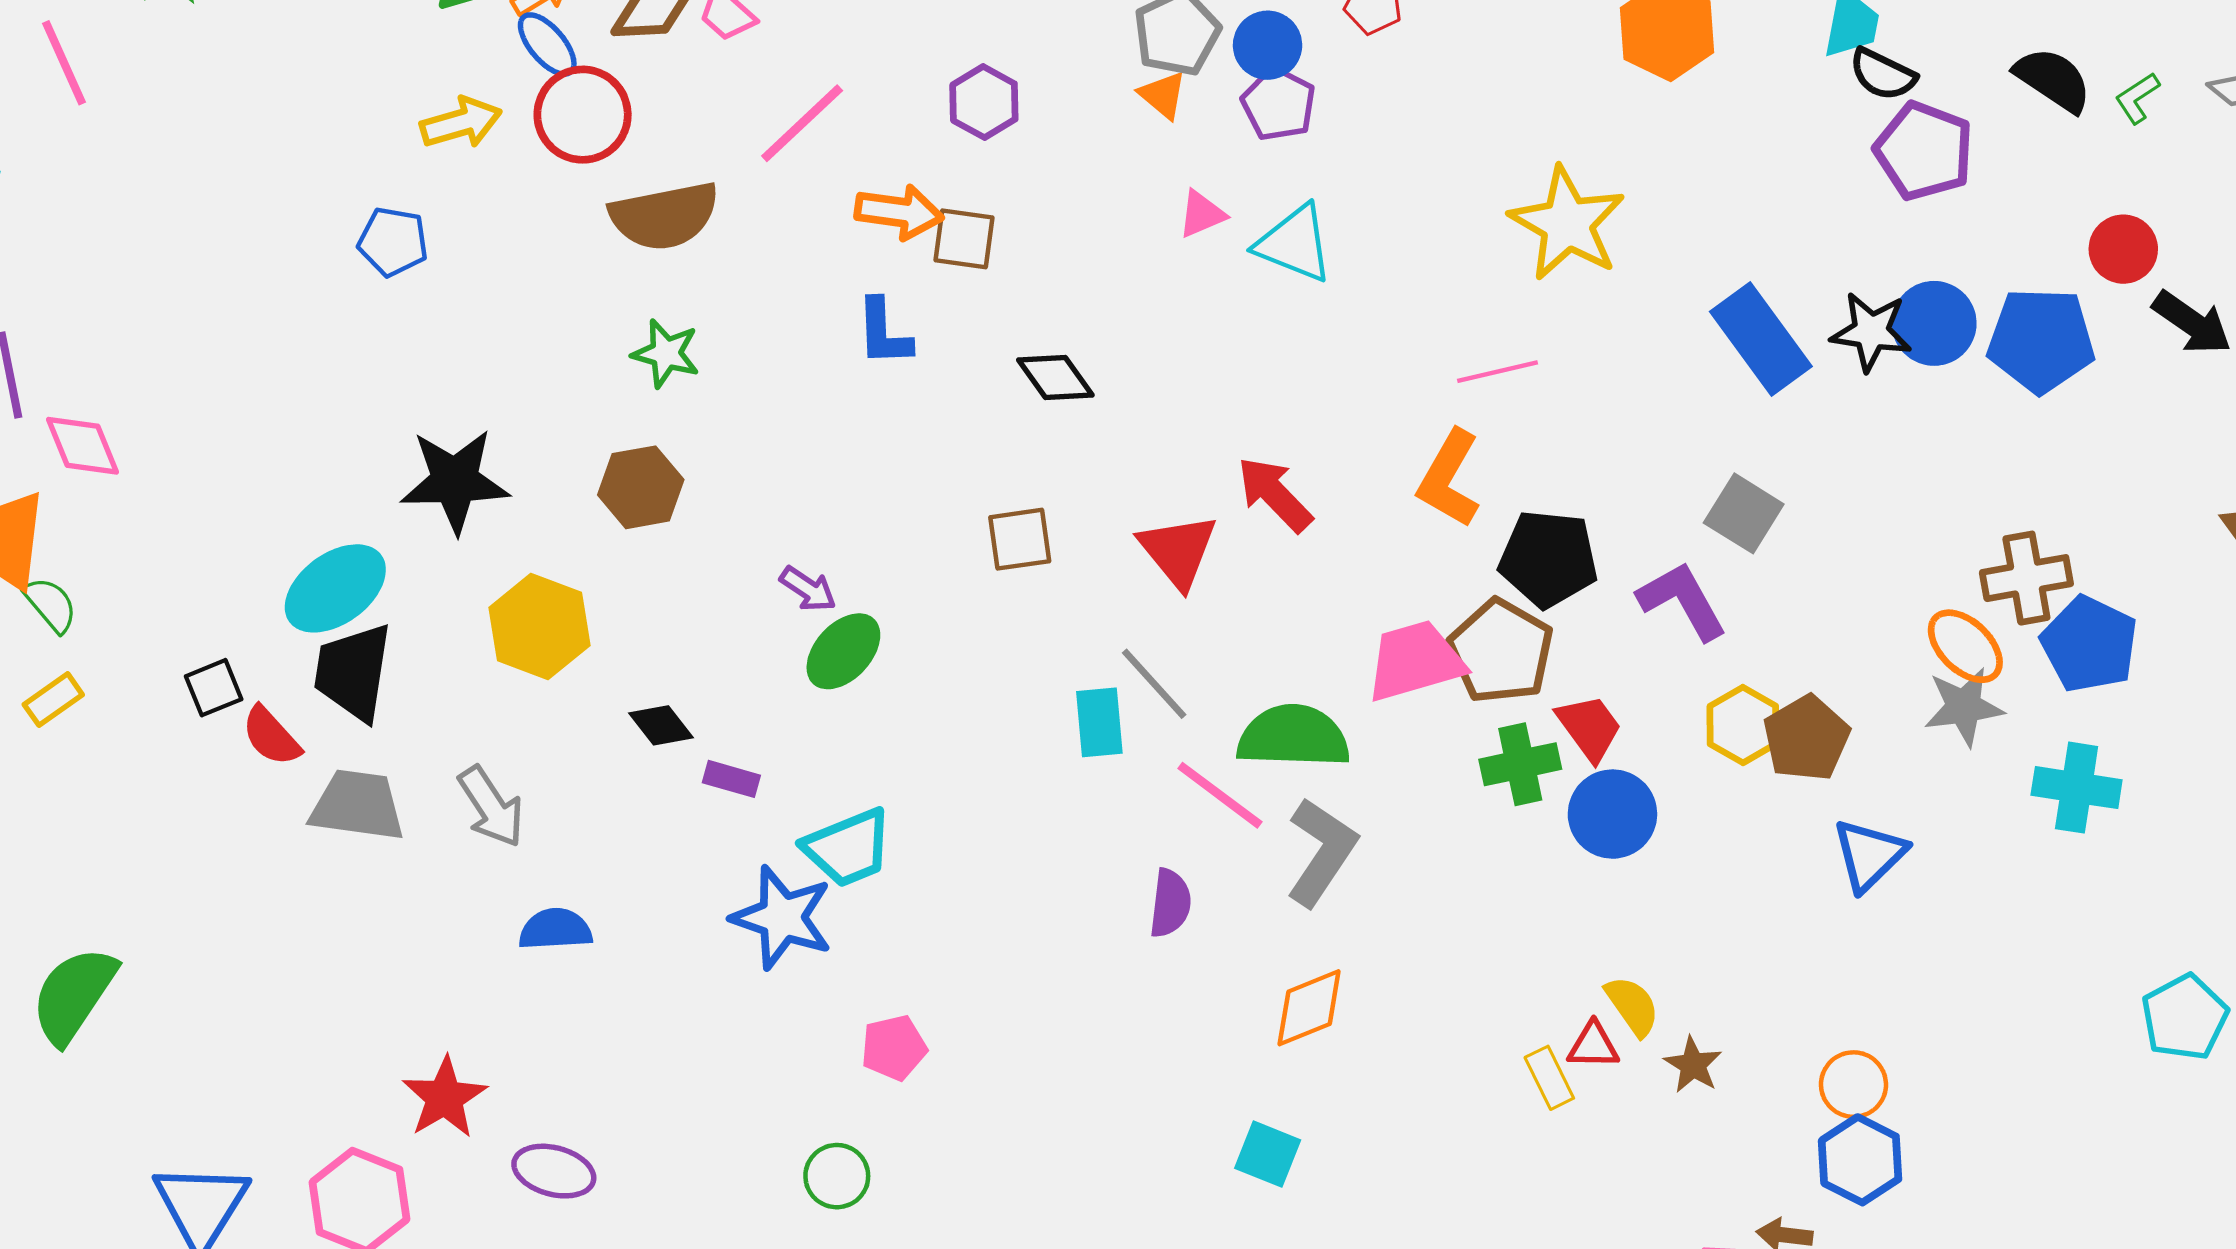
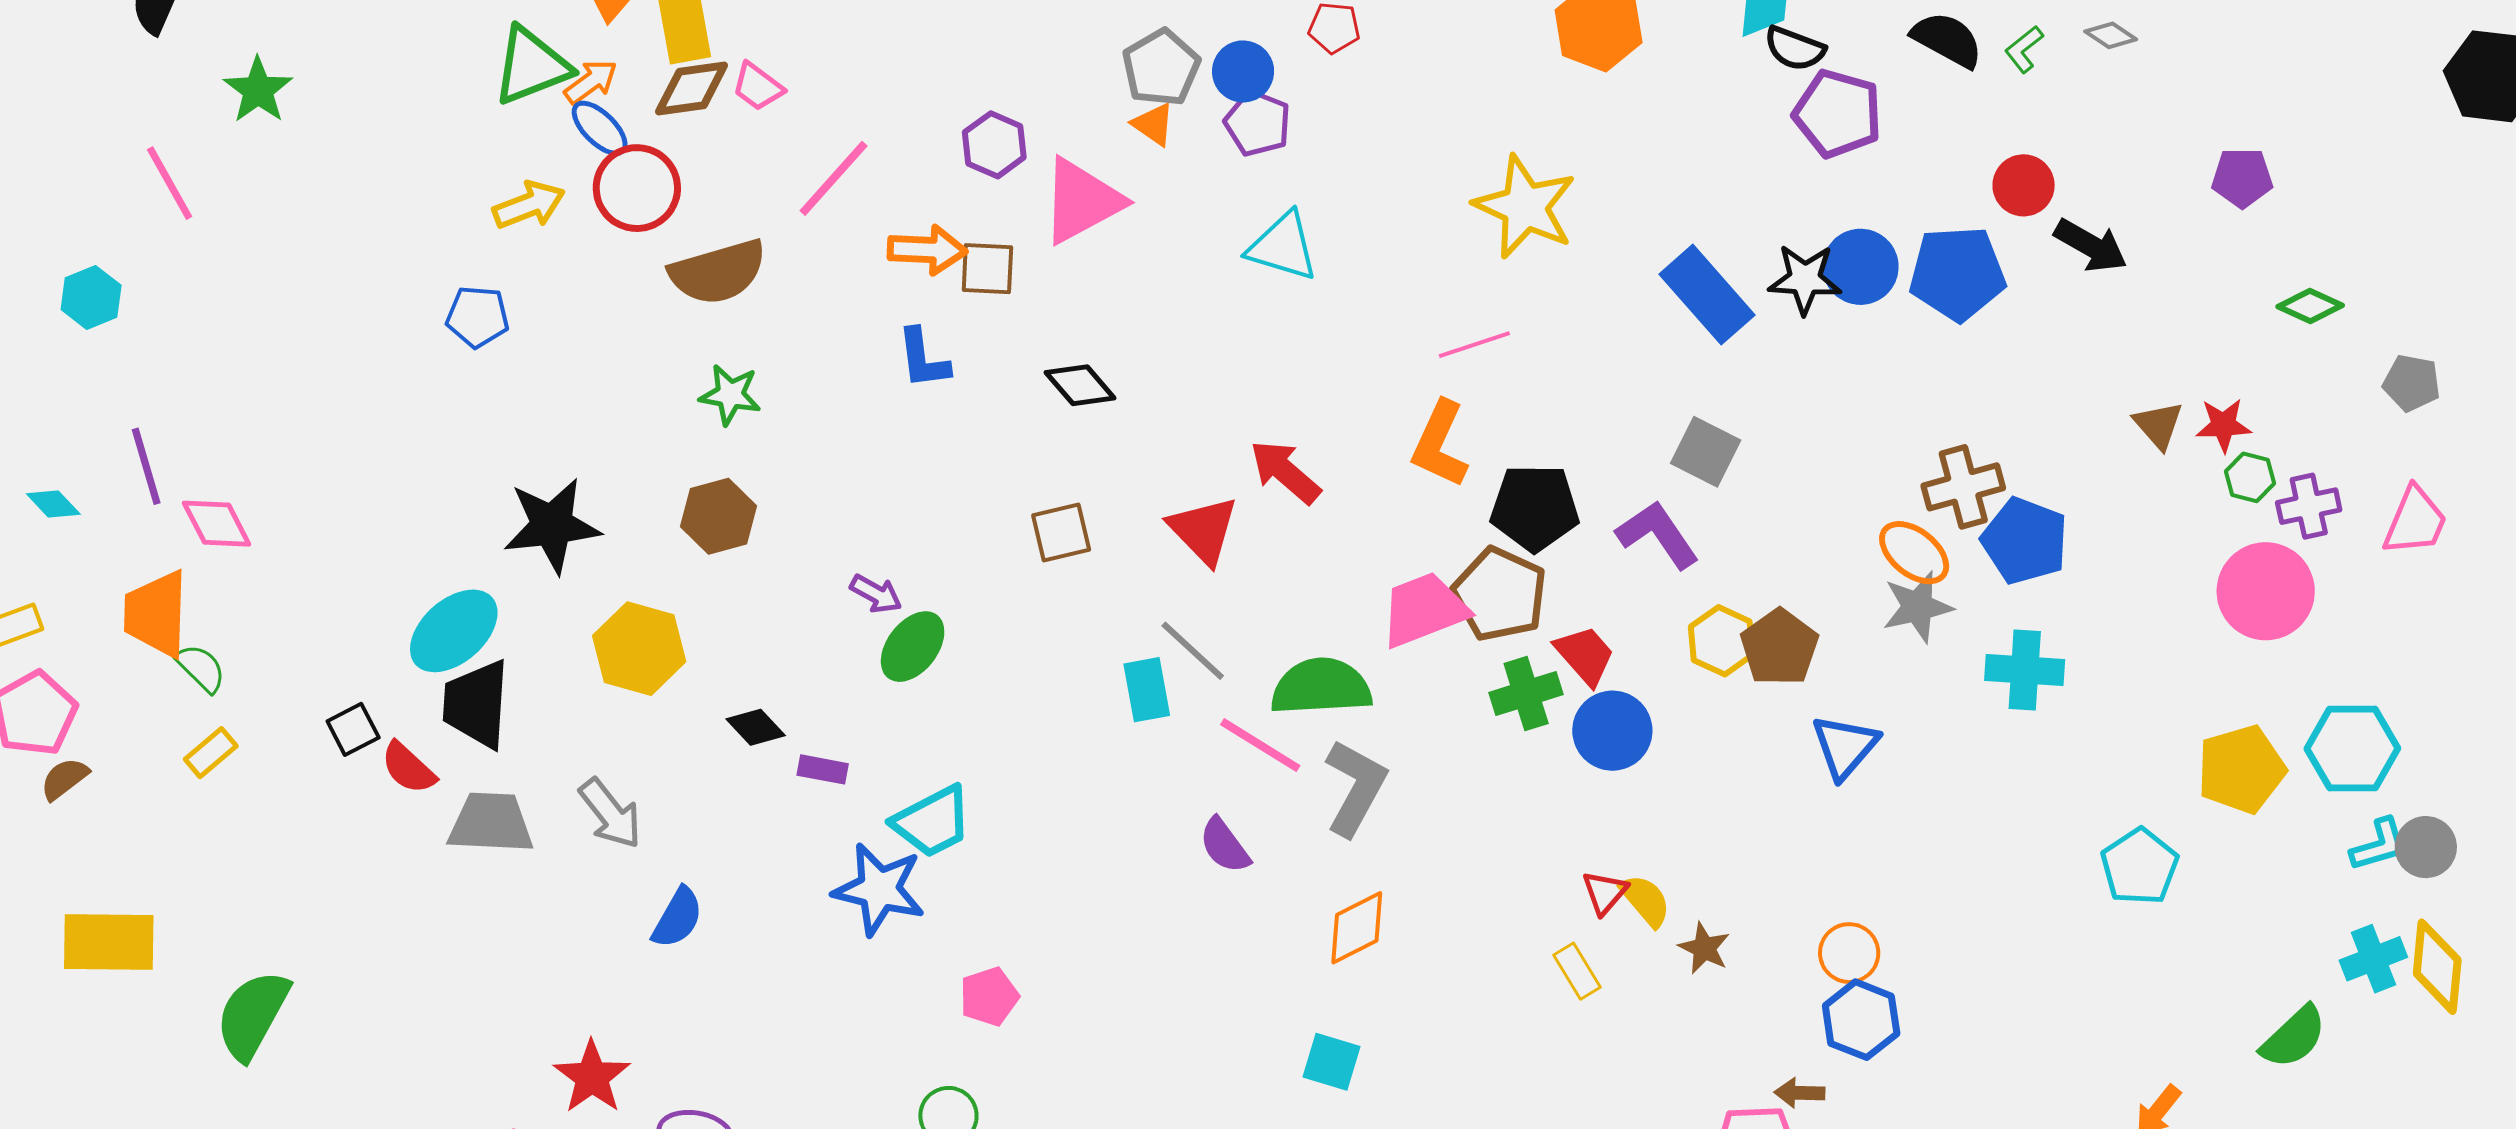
pink triangle: (1202, 214) -> (1082, 201), moved, size x2.0
purple semicircle: (1170, 903) -> (1225, 845), turned 142
blue semicircle: (555, 929) -> (678, 918), turned 128
red triangle: (1593, 1046) -> (1605, 892), moved, turned -45

